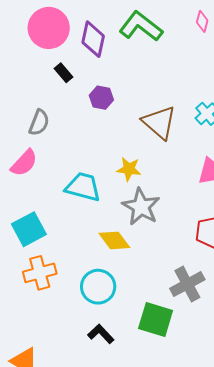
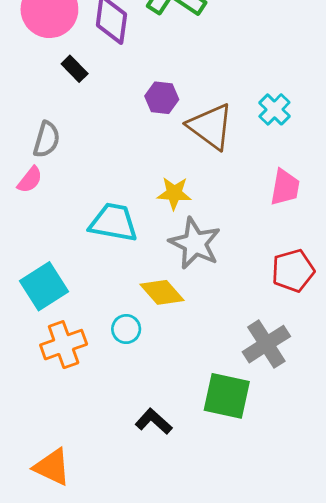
purple hexagon: (101, 98) -> (162, 98), moved
pink semicircle: (24, 163) -> (30, 180), moved, size x0.7
cyan circle: (98, 287) -> (126, 329), moved, size x0.6

